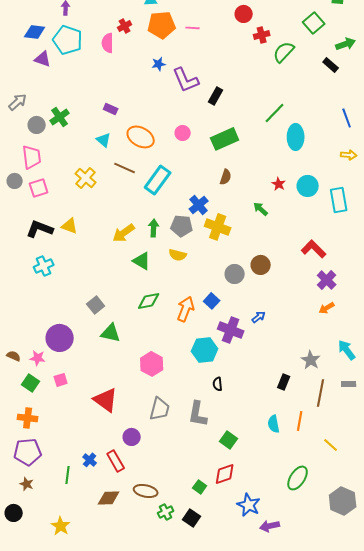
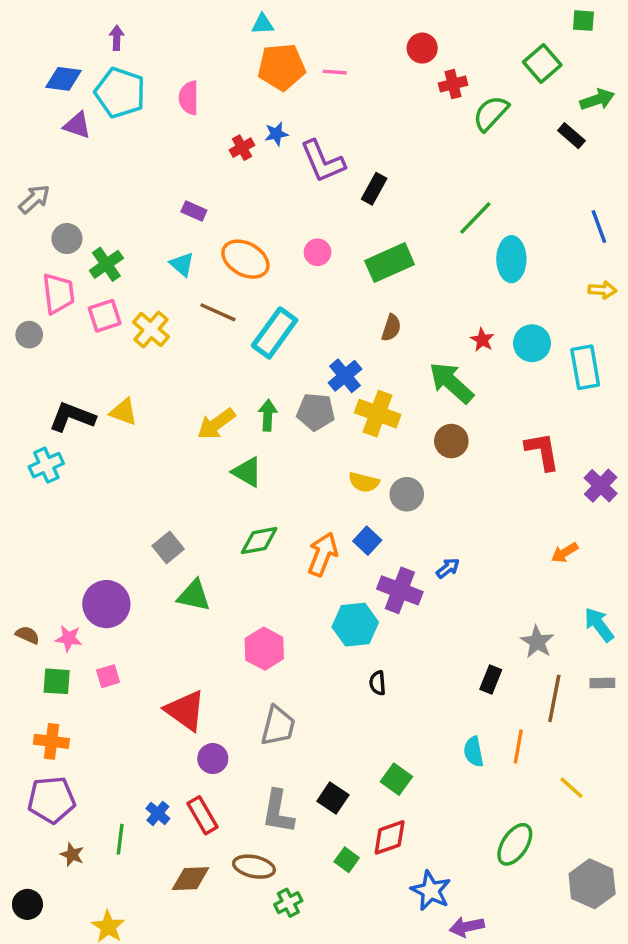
red cross: (125, 26) -> (242, 148), moved
green cross: (60, 117) -> (106, 264), moved
pink square: (39, 188) -> (105, 316), moved
green arrow: (261, 209) -> (451, 383), size x1.8
red L-shape: (314, 249) -> (542, 451), turned 35
yellow semicircle: (178, 255) -> (364, 482), moved
brown circle: (261, 265) -> (451, 441), moved
cyan cross: (44, 266) -> (46, 465), moved
purple cross: (327, 280) -> (601, 486), moved
green square: (31, 383) -> (57, 681), turned -30
gray L-shape: (198, 414) -> (278, 812), moved
purple circle: (132, 437) -> (213, 759), moved
brown star: (27, 484) -> (72, 855), moved
black square: (192, 518) -> (333, 798), moved

